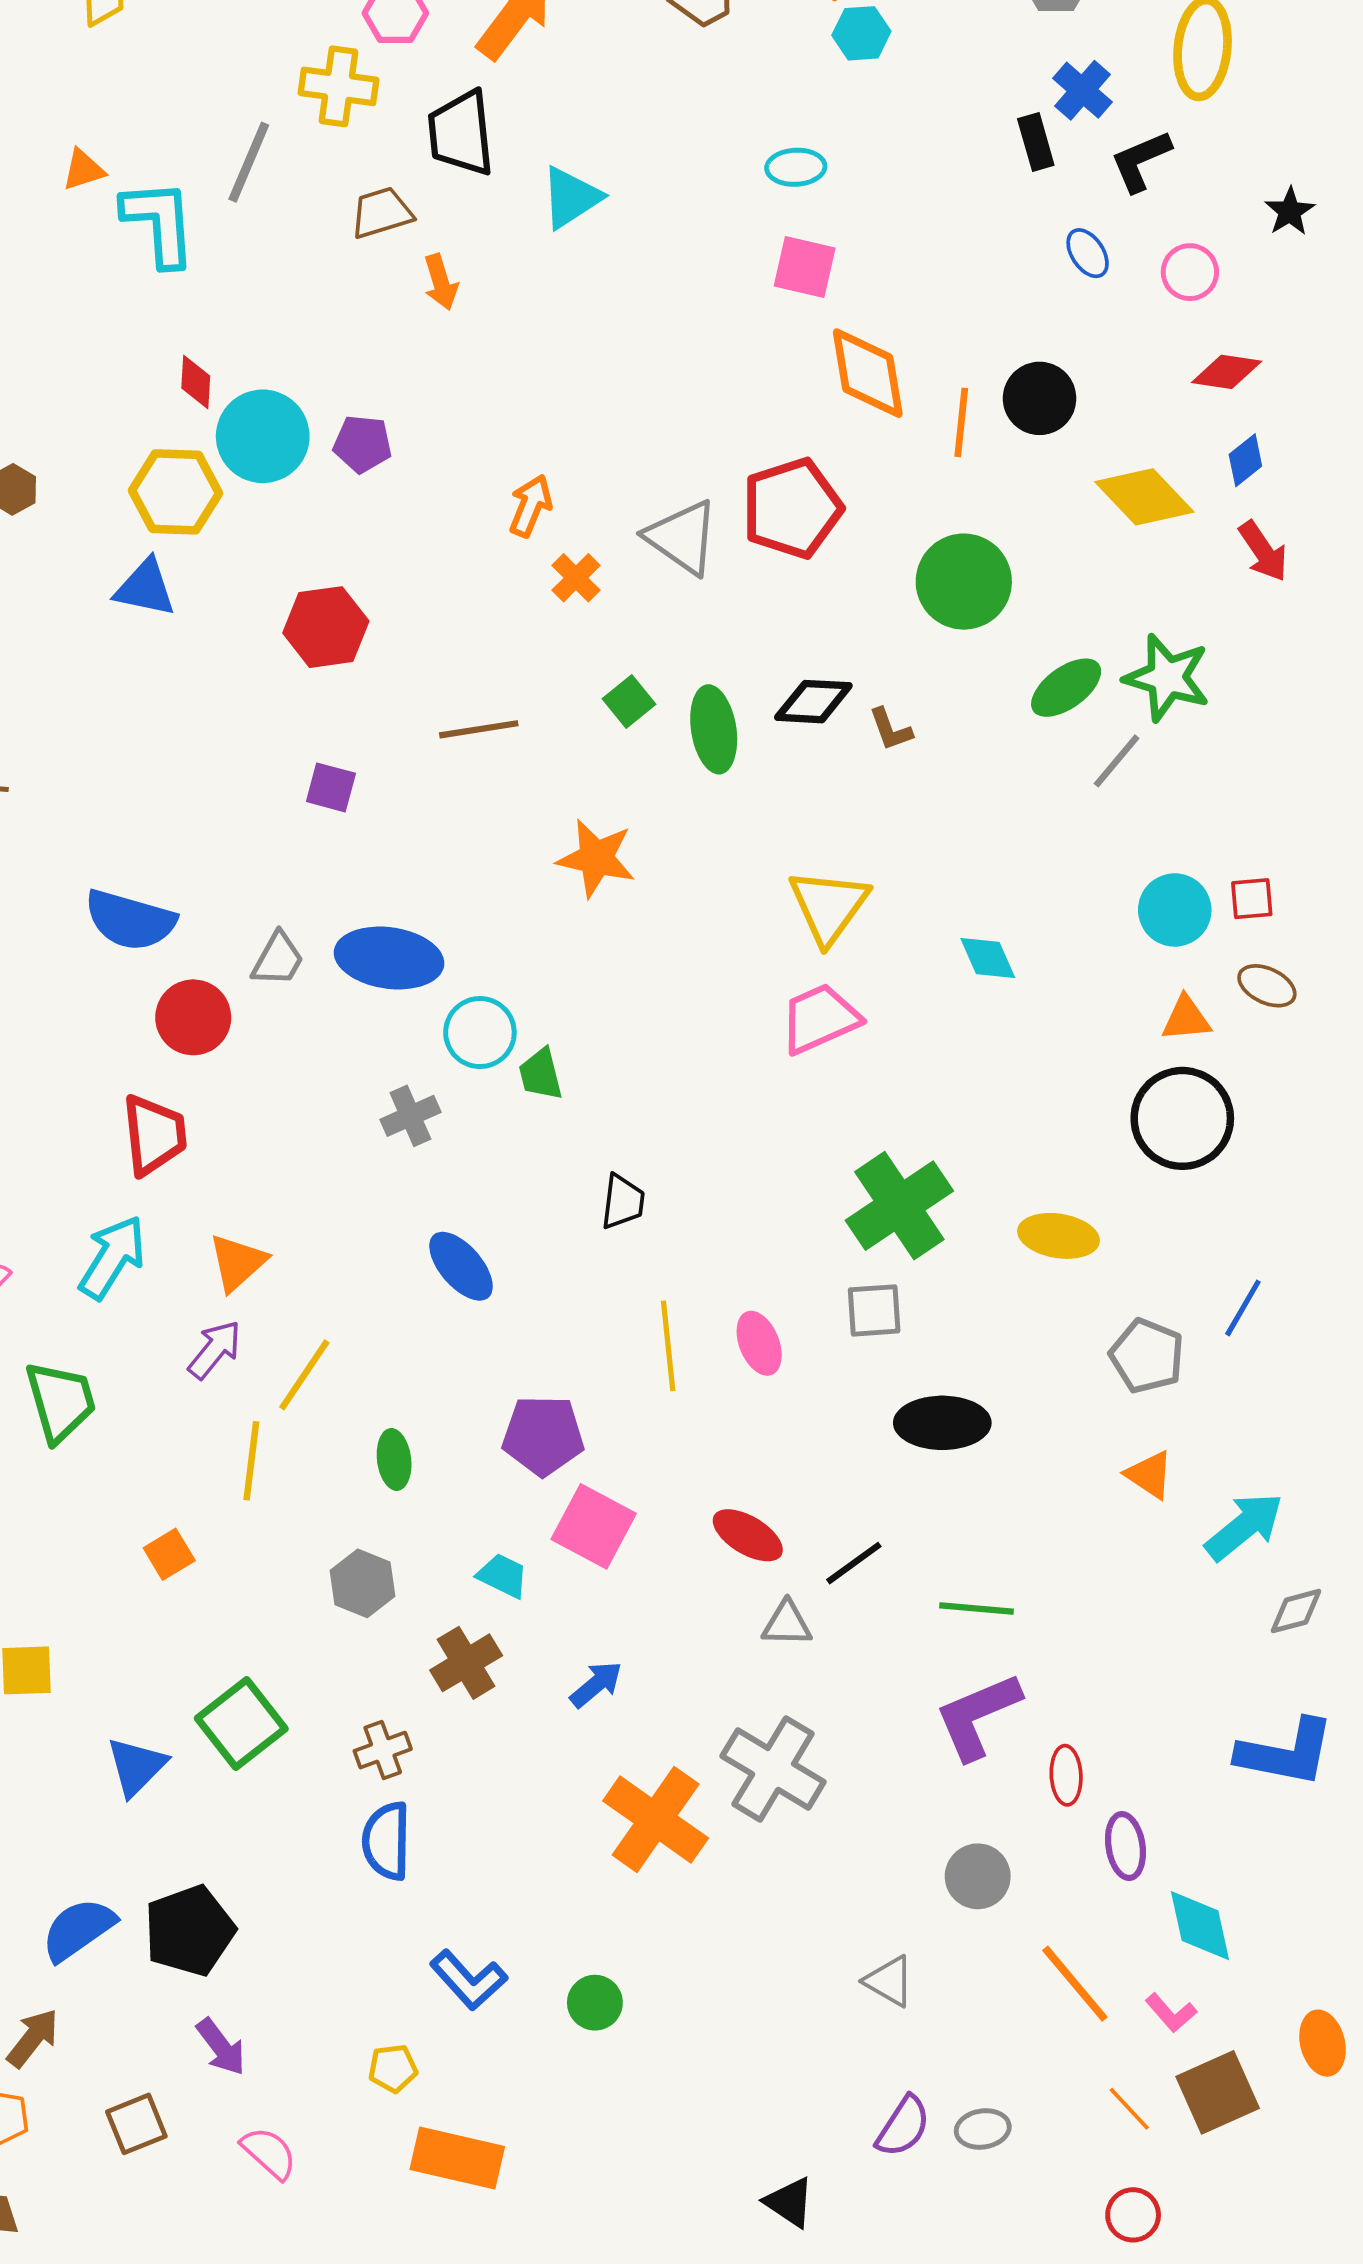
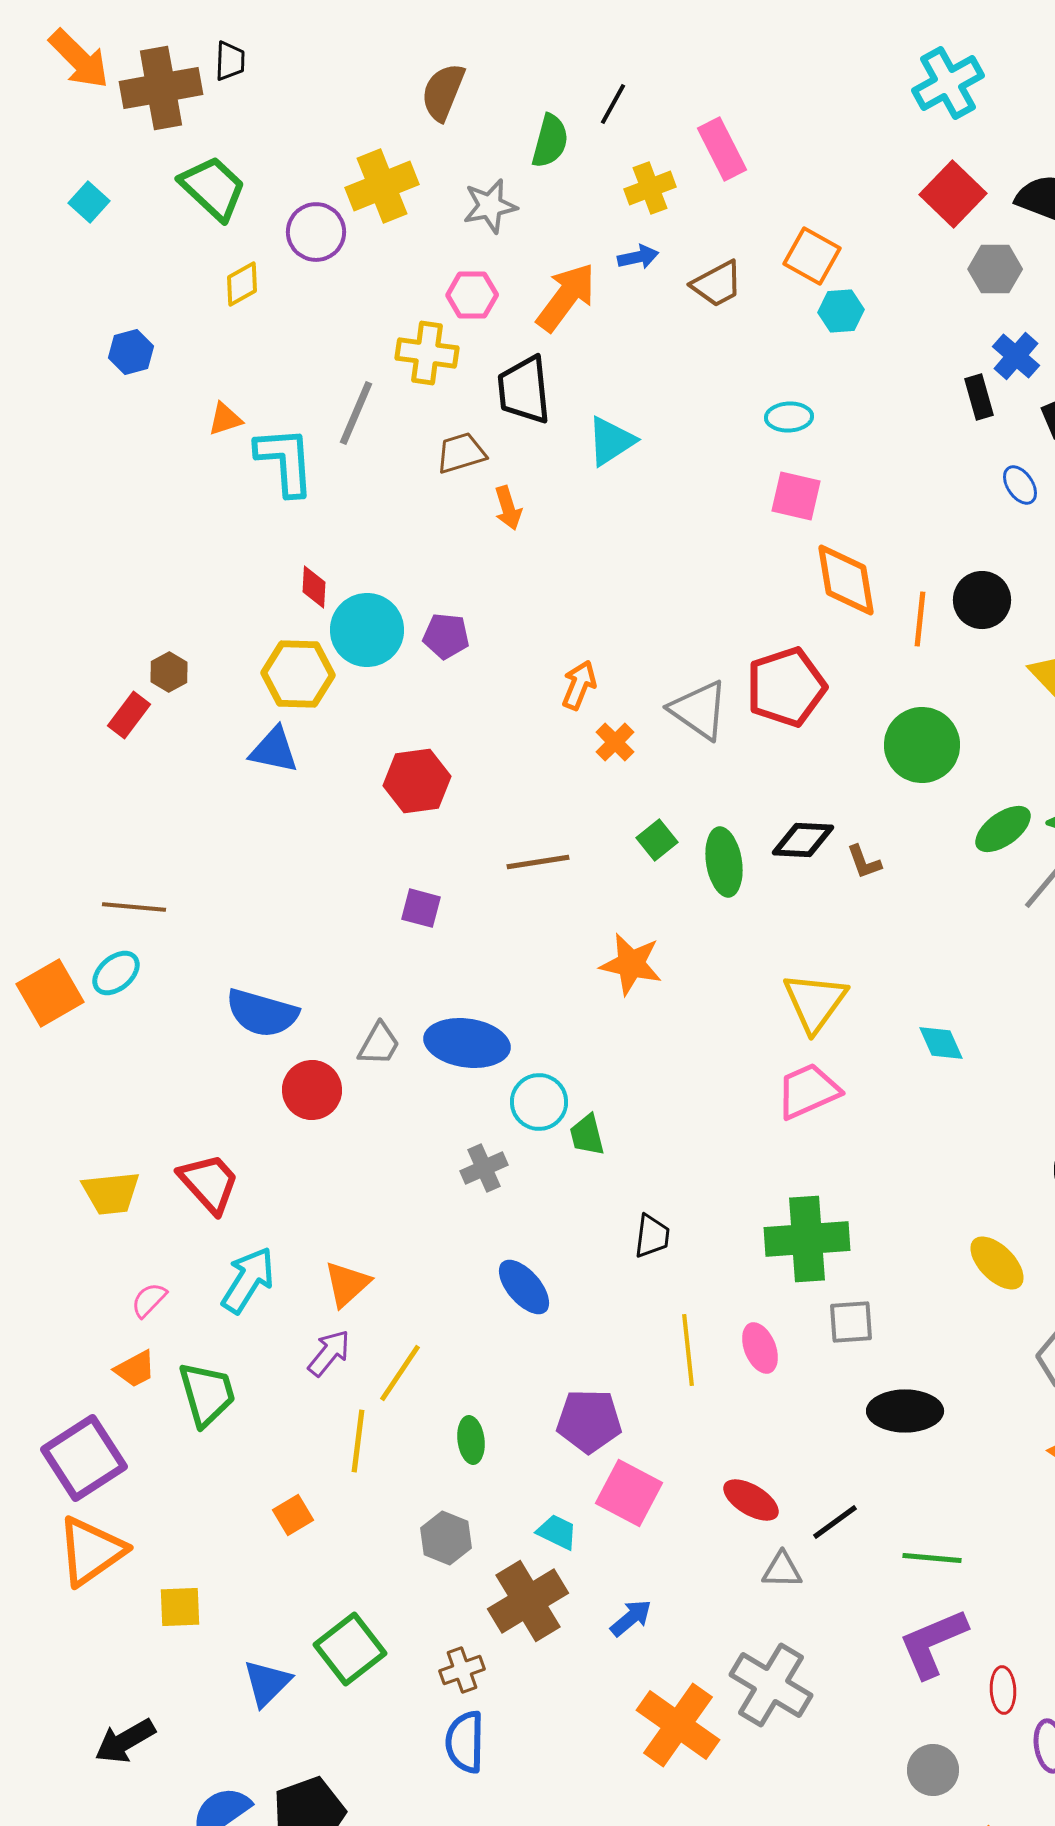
red trapezoid: (154, 1135) -> (209, 1183), moved, turned -36
green cross: (899, 1206) -> (807, 1239), moved, turned 30
yellow ellipse: (1059, 1236) -> (997, 1263), turned 36
brown cross: (466, 1663) -> (528, 1601), size x1.4

